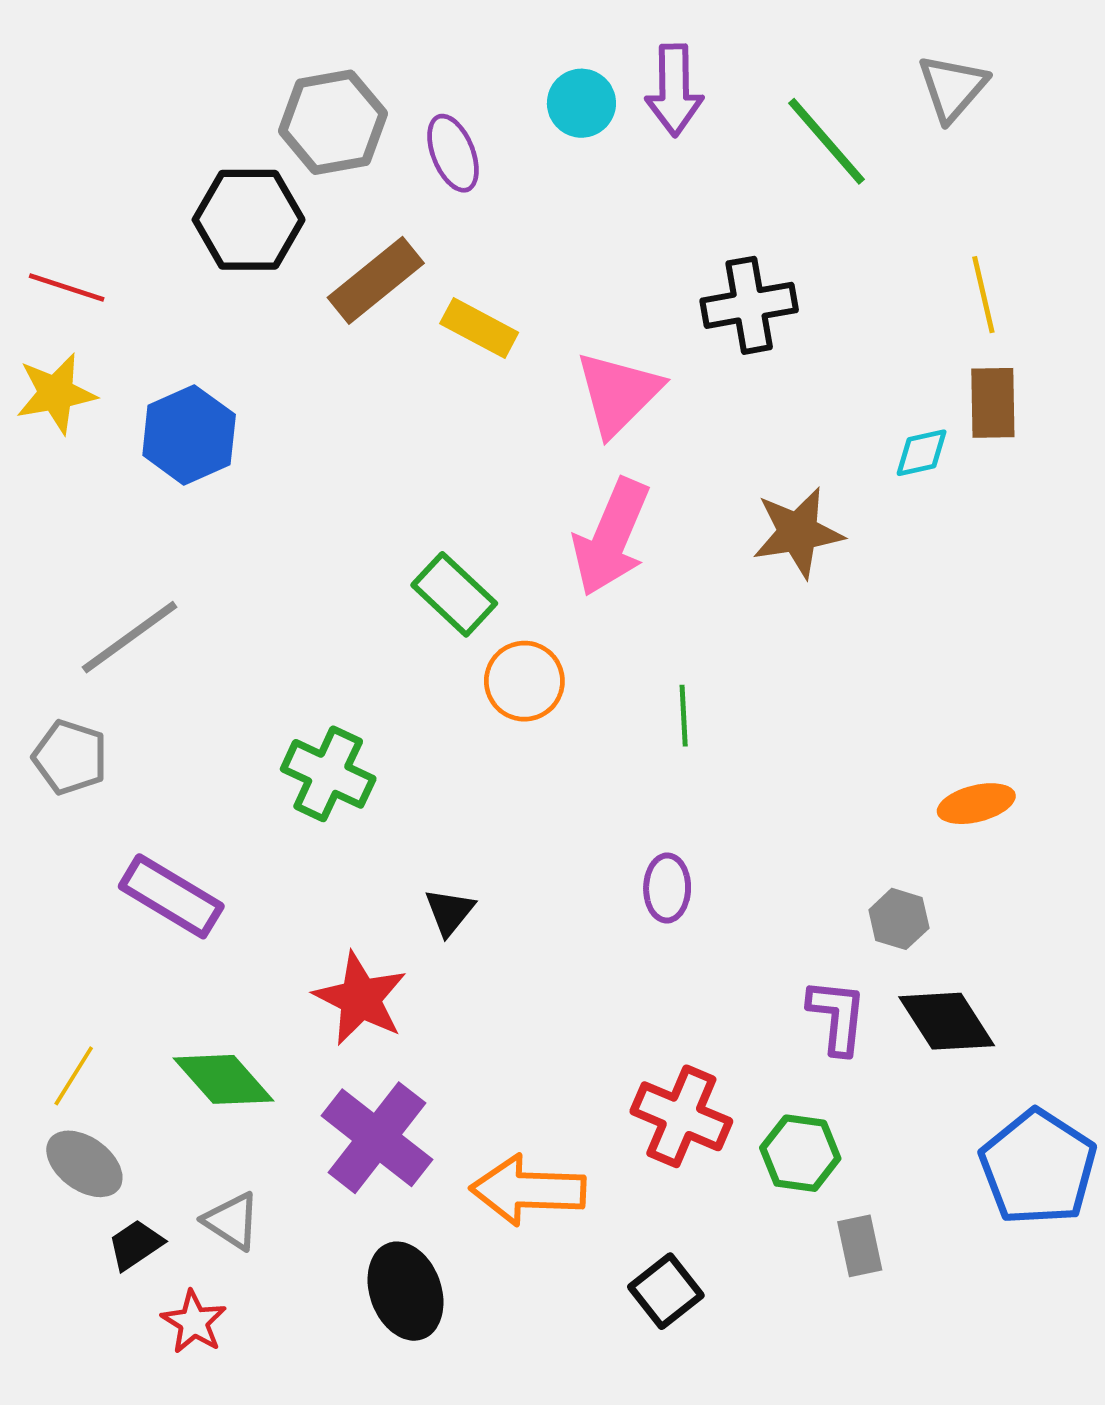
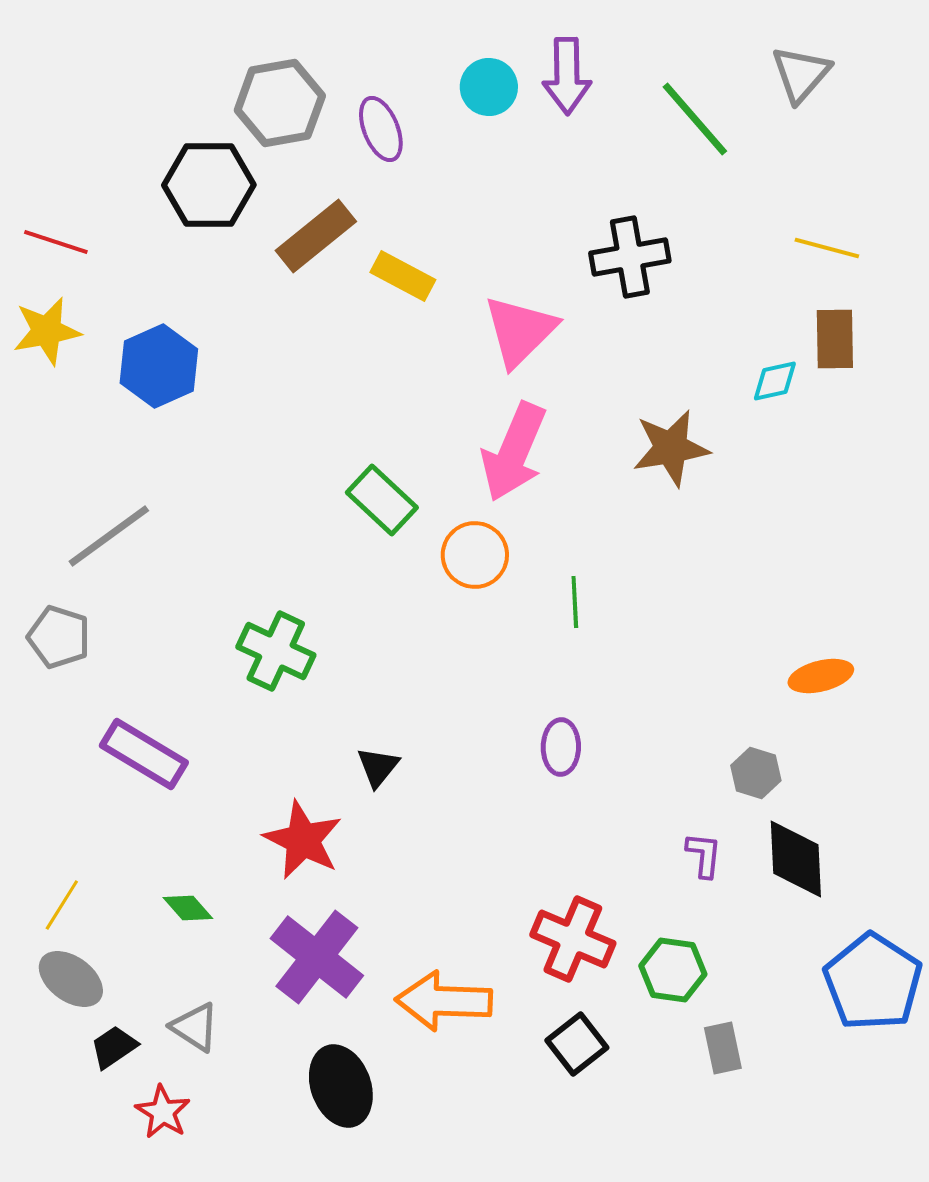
yellow line: (983, 295) -> (827, 248), turned -62
orange circle: (524, 681) -> (475, 555), moved
purple L-shape: (837, 1016) -> (704, 855), size x0.7
black diamond: (947, 1021) -> (796, 859), turned 30
green diamond: (224, 1079) -> (188, 908), size x0.6
black square: (666, 1291) -> (577, 1044), moved

